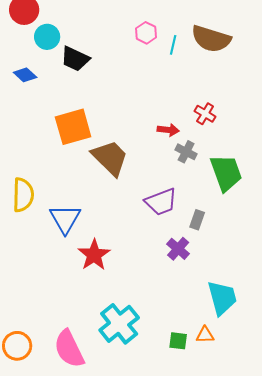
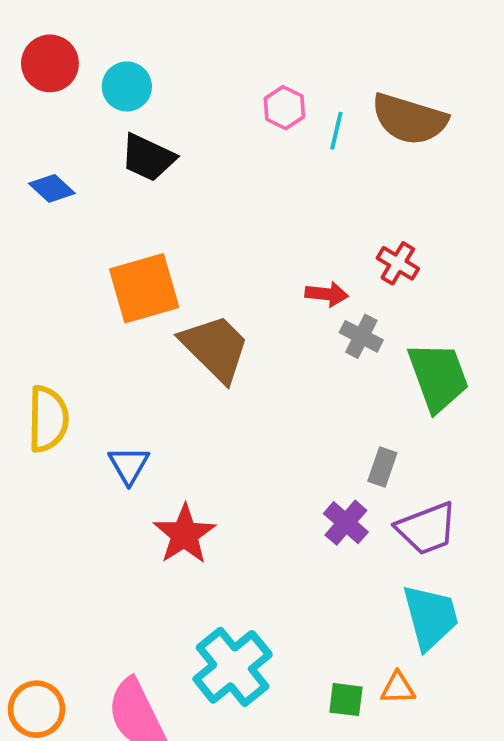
cyan circle: (47, 37) -> (127, 86), moved
purple trapezoid: (161, 202) -> (427, 528), moved
blue triangle: (65, 219) -> (129, 465), size x0.7

